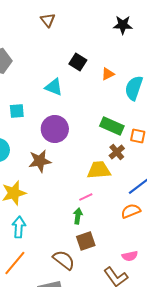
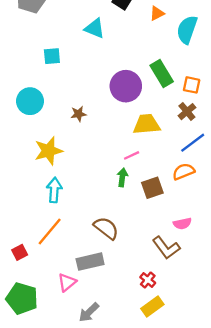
green rectangle: (112, 126) -> (162, 73), turned 35
purple circle: (55, 129) -> (126, 86), moved
brown cross: (117, 152) -> (187, 112), moved
brown star: (40, 161) -> (78, 114), size x0.6
brown square: (86, 241) -> (152, 188), moved

